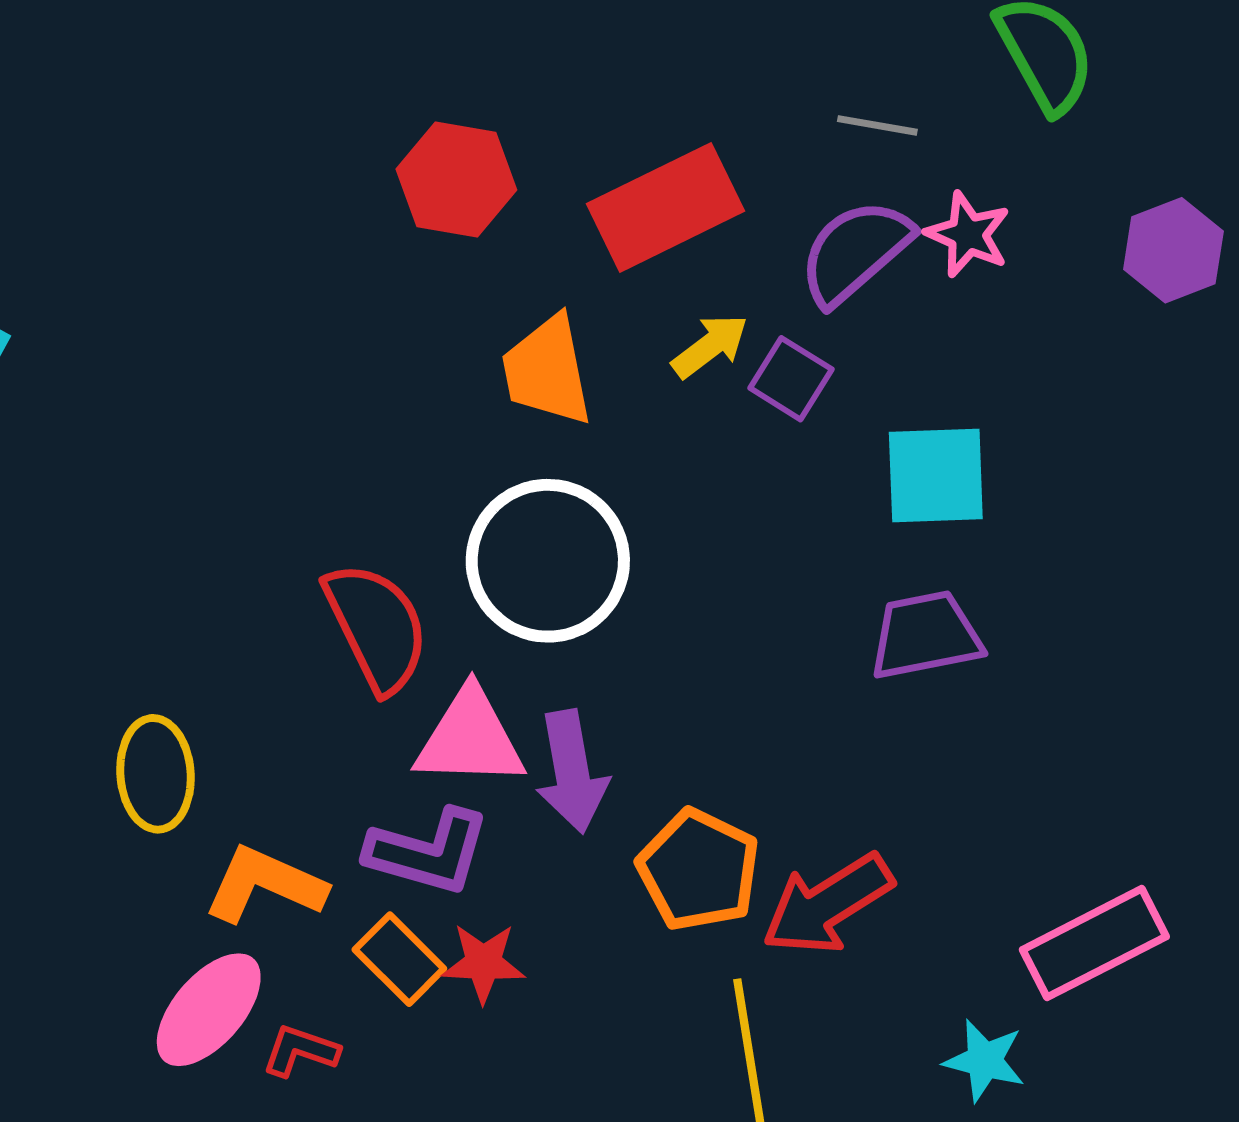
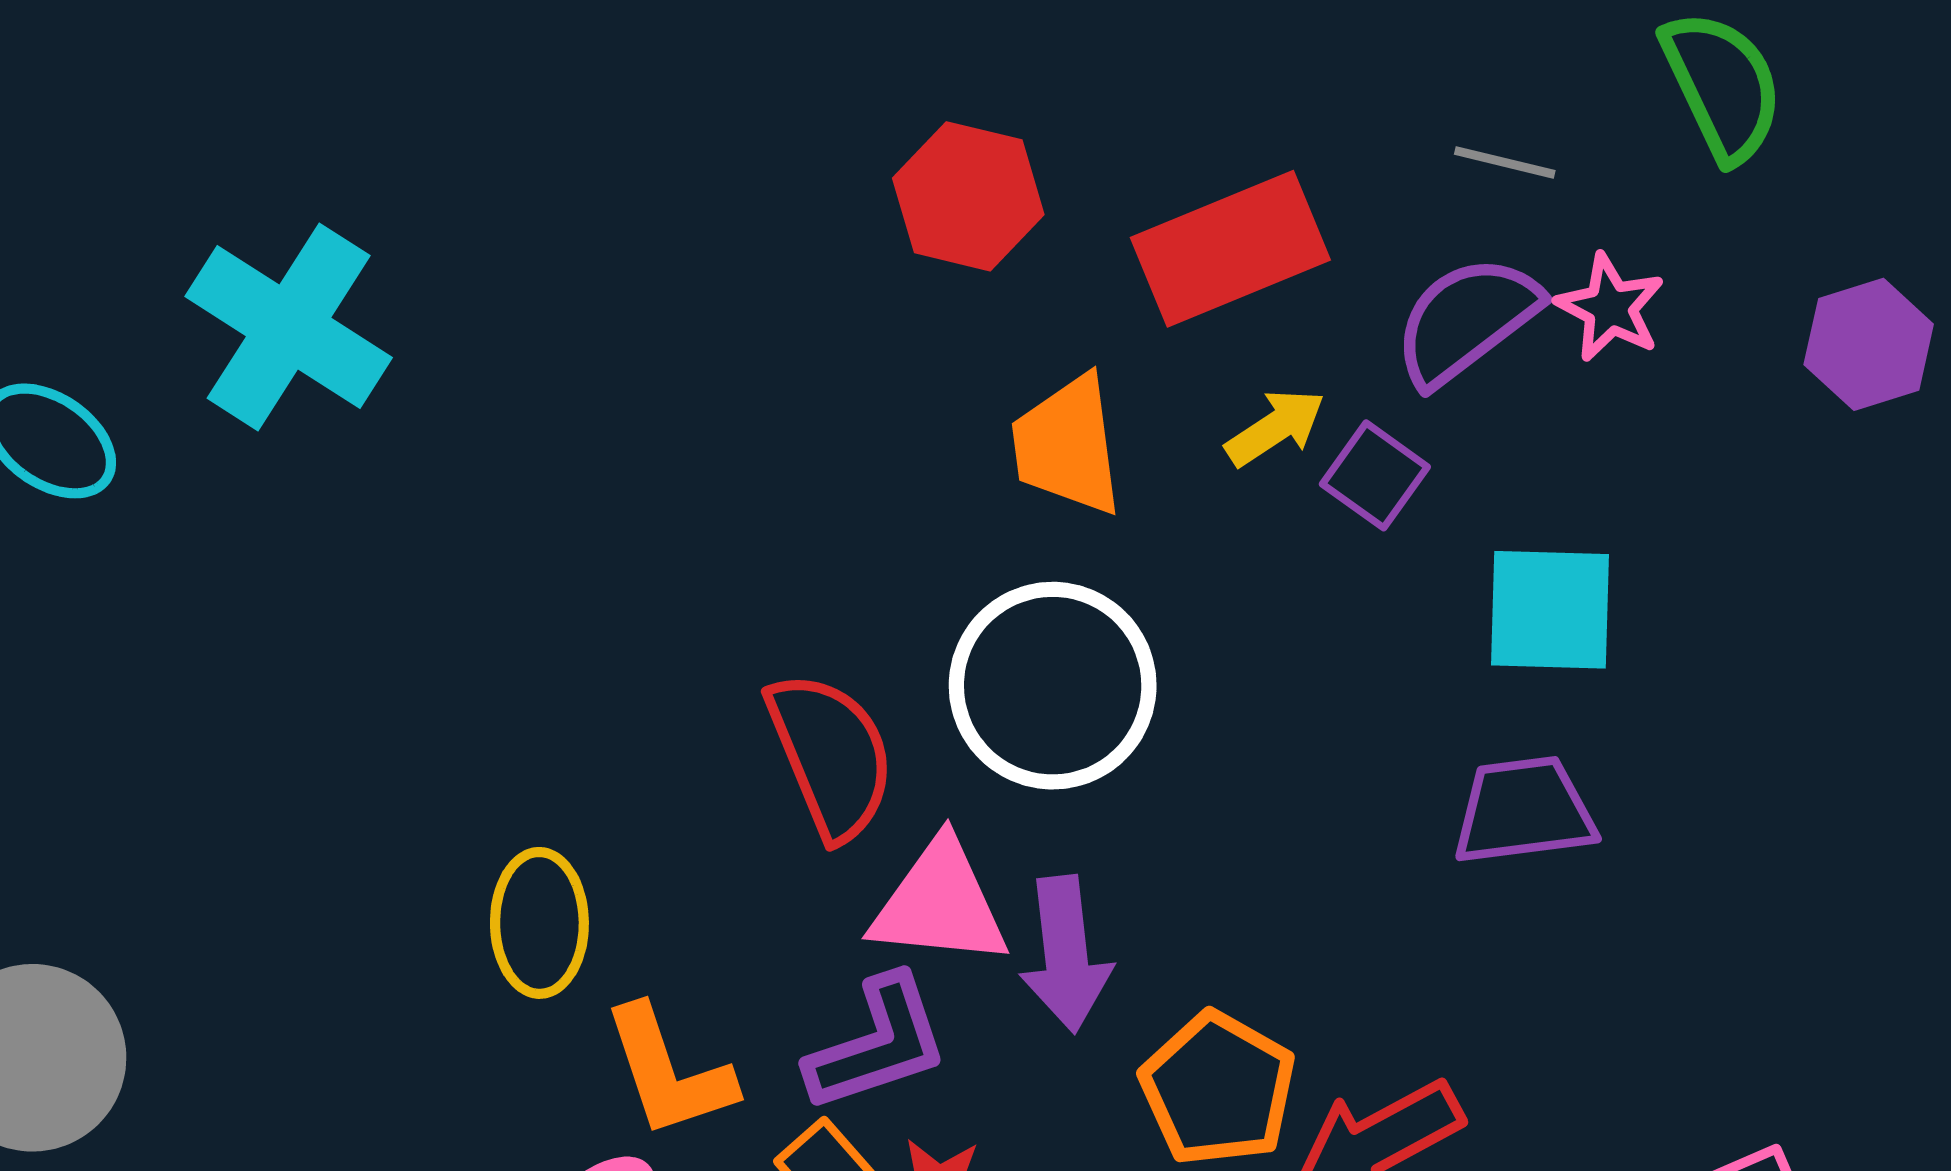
purple L-shape: (428, 852) -> (878, 1044), turned -38
orange L-shape: (265, 885) -> (669, 1072), turned -136

